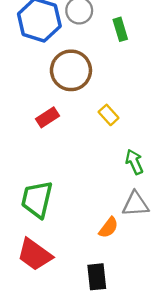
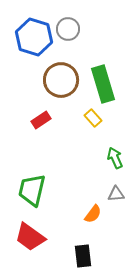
green rectangle: (120, 29) -> (103, 84), moved, size x1.8
gray triangle: (135, 204) -> (116, 194), size x0.7

